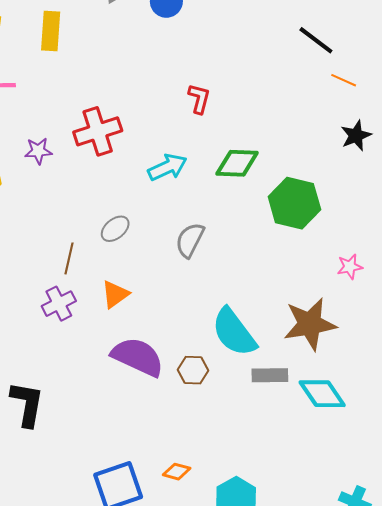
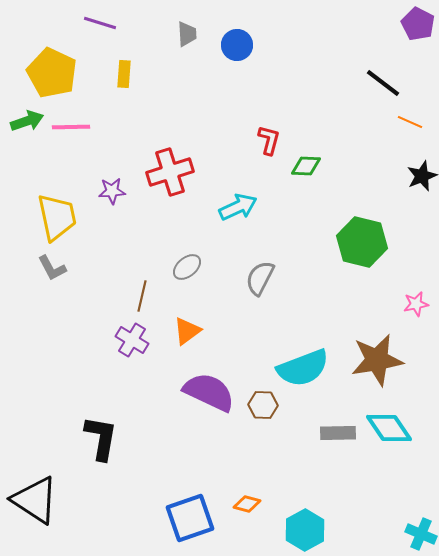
yellow rectangle: (51, 31) -> (124, 74), size x0.7
green diamond: (237, 163) -> (306, 166), moved, size x0.7
purple cross: (59, 304) -> (132, 340), turned -32
cyan semicircle: (234, 332) -> (303, 368), turned -74
gray rectangle: (270, 375) -> (338, 433), moved

